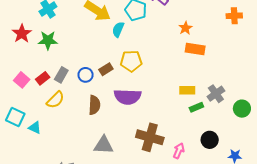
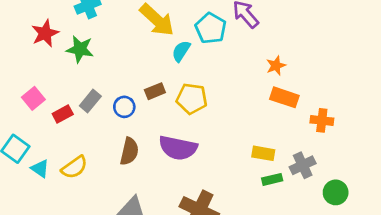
orange cross: (234, 16) -> (322, 120), moved
brown rectangle: (106, 69) -> (155, 91), moved
red rectangle: (43, 78) -> (63, 114), moved
yellow semicircle: (55, 100) -> (74, 167), moved

